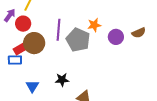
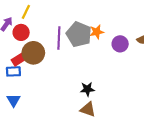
gray pentagon: (78, 40) -> (79, 34), moved
black star: (62, 80) -> (87, 89), moved
blue triangle: (32, 86) -> (14, 100), moved

